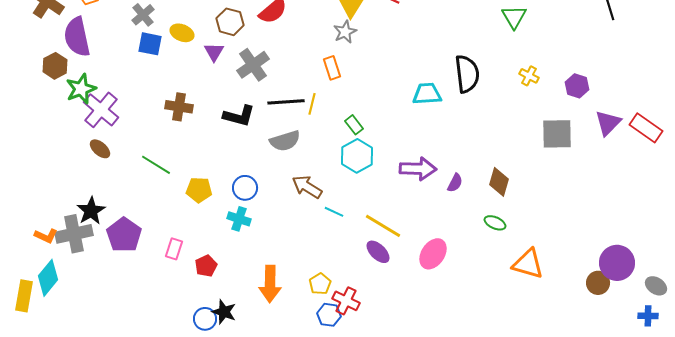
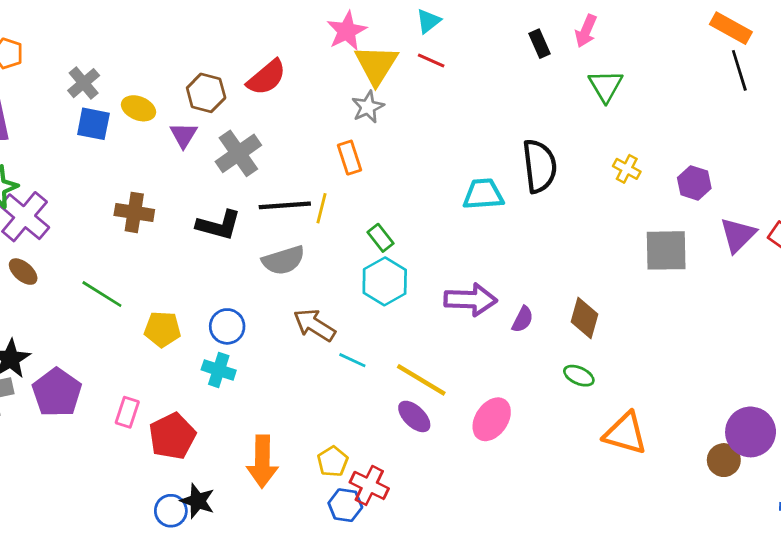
red pentagon: (206, 266) -> (172, 436), size x1.5

